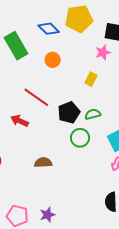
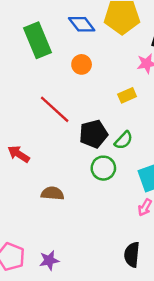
yellow rectangle: (91, 79) -> (127, 95), turned 32
green semicircle: (93, 114) -> (124, 140), turned 140
red arrow: (20, 121) -> (19, 154), moved

